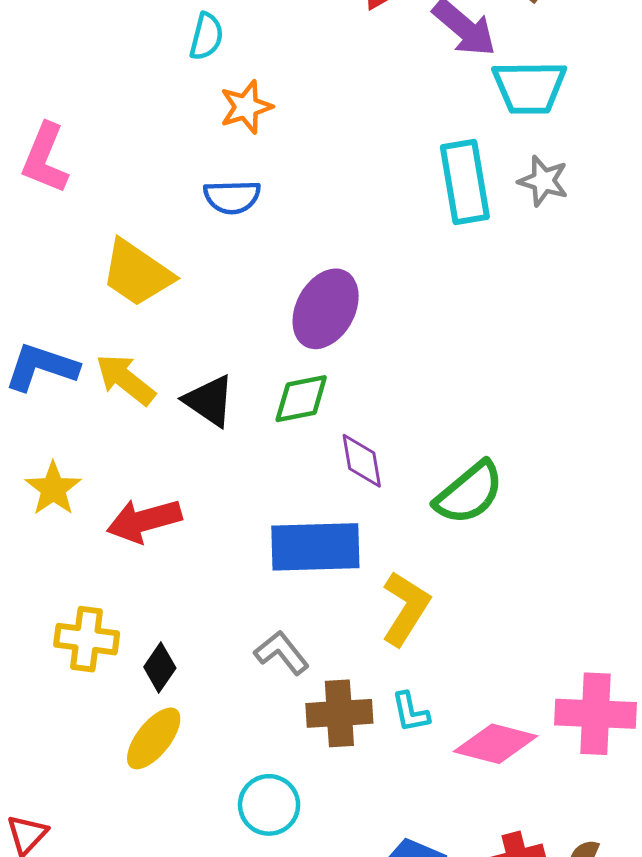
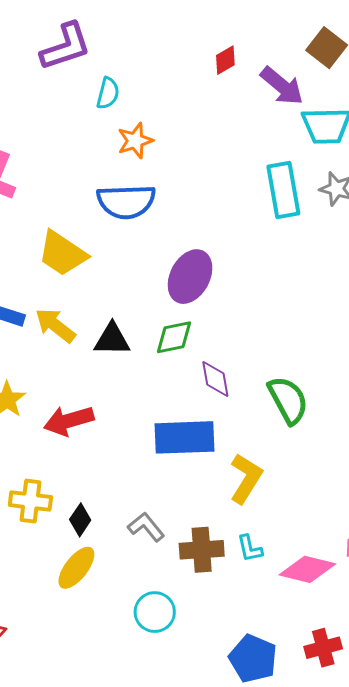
blue semicircle: (232, 197) -> (126, 202), size x1.5
black triangle: (209, 401) -> (112, 339), turned -33
green semicircle: (469, 493) -> (288, 400), turned -78
gray L-shape: (282, 653) -> (146, 527), moved

